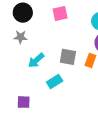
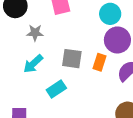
gray star: (20, 37) -> (35, 33), moved

